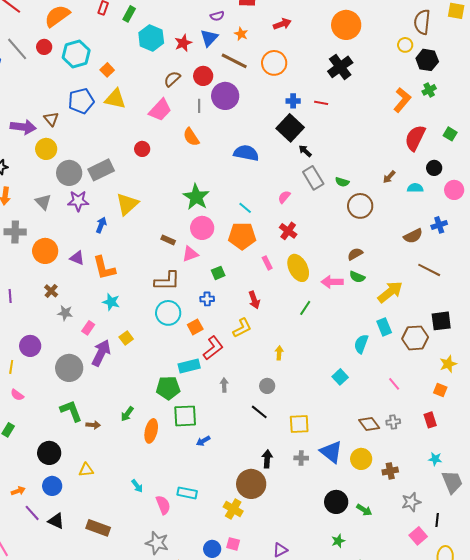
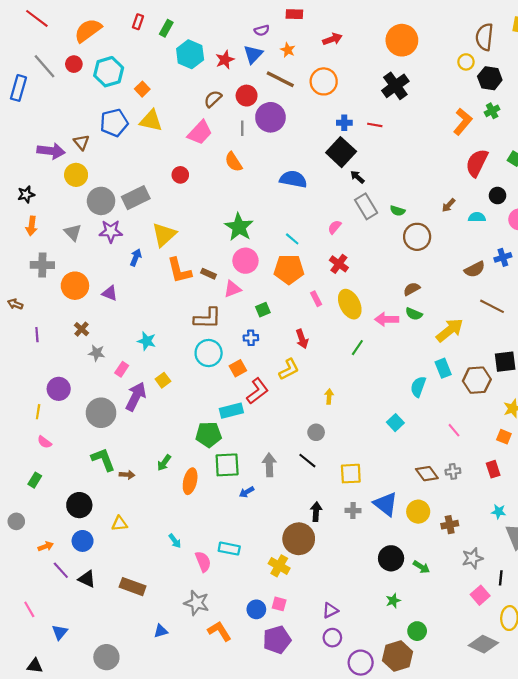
orange L-shape: (104, 268) -> (179, 270), moved
gray arrow: (224, 385) -> (269, 465), moved, size x1.5

